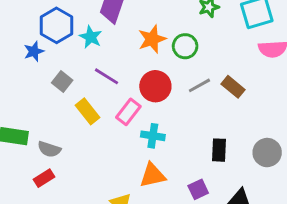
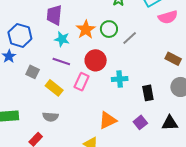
cyan star: (91, 37) -> (62, 39), moved
gray line: (199, 85) -> (130, 38), moved
brown rectangle: (233, 87) -> (173, 59), moved
cyan cross: (153, 136) -> (120, 79), moved
gray semicircle: (49, 149) -> (50, 117), moved

